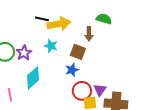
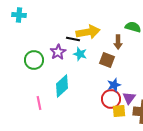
black line: (42, 19) -> (73, 39), moved
purple star: (24, 53) -> (58, 52), moved
blue star: (72, 70) -> (114, 85), moved

